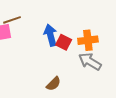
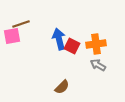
gray arrow: (90, 61) -> (98, 65), size x0.7

